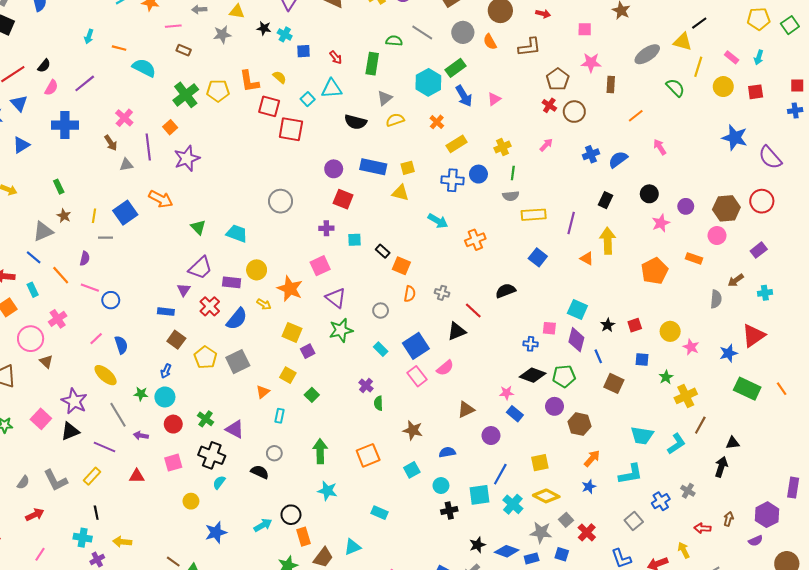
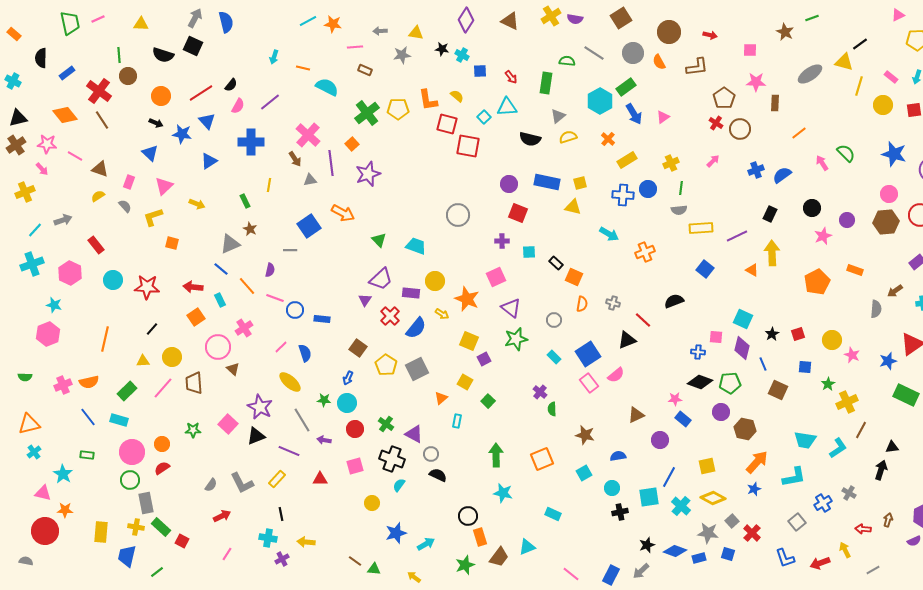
green semicircle: (675, 88) -> (846, 153), moved
pink cross: (124, 118) -> (308, 135), size x1.4
yellow line: (94, 216) -> (269, 185), moved
purple line: (571, 223) -> (737, 236), turned 50
pink circle: (717, 236) -> (889, 194), moved
blue rectangle: (166, 312) -> (322, 319), moved
gray circle: (274, 453) -> (431, 454), moved
orange arrow: (592, 458) -> (757, 462), size x1.4
cyan arrow: (263, 525) -> (426, 544), moved

